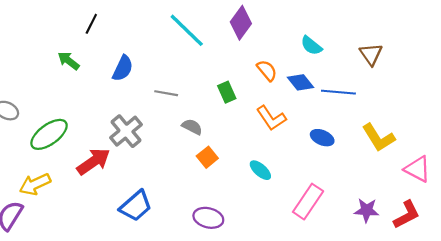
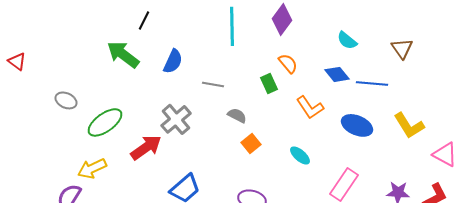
cyan line: (187, 30) -> (232, 26), turned 45
green arrow: (69, 61) -> (123, 54), size x1.6
orange semicircle: (267, 70) -> (288, 63), moved
blue ellipse: (322, 138) -> (357, 125), size x1.4

